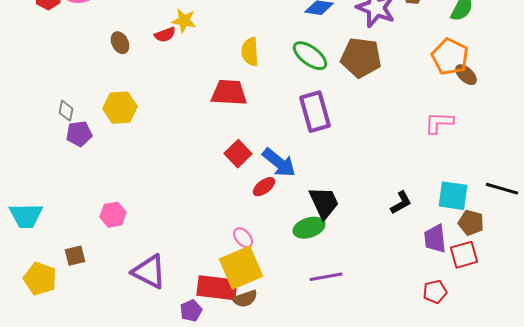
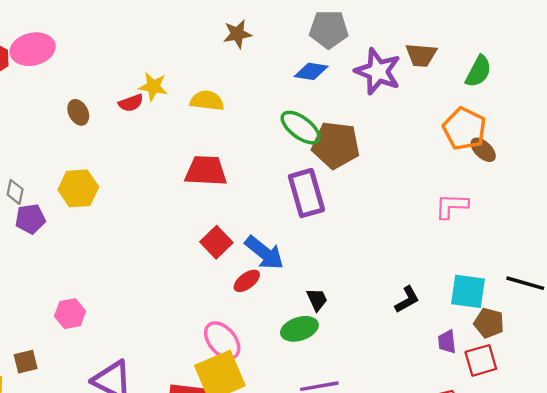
yellow semicircle: (250, 52) -> (207, 101), moved, turned 100
brown pentagon: (361, 58) -> (336, 145), moved
black trapezoid: (324, 203) -> (317, 300), size x0.6
pink ellipse: (243, 238) -> (222, 341), size x1.6
purple trapezoid: (435, 239) -> (447, 342), size x0.7

